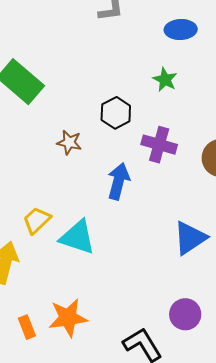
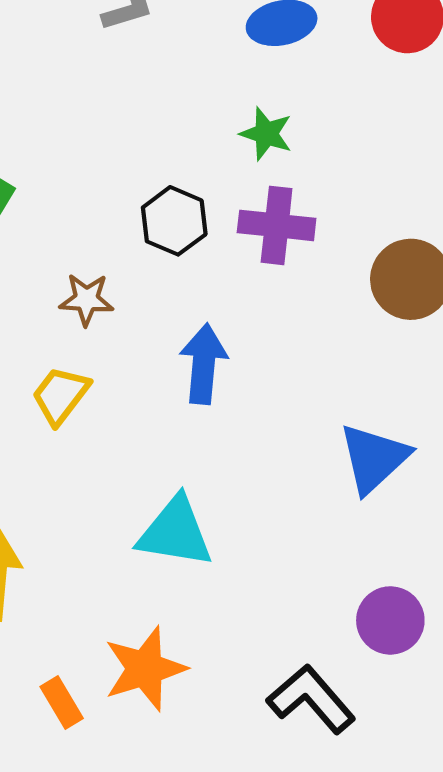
purple cross: (159, 145) -> (277, 225), moved
yellow trapezoid: (37, 220) -> (61, 395), moved
cyan triangle: (78, 237) -> (175, 532), moved

